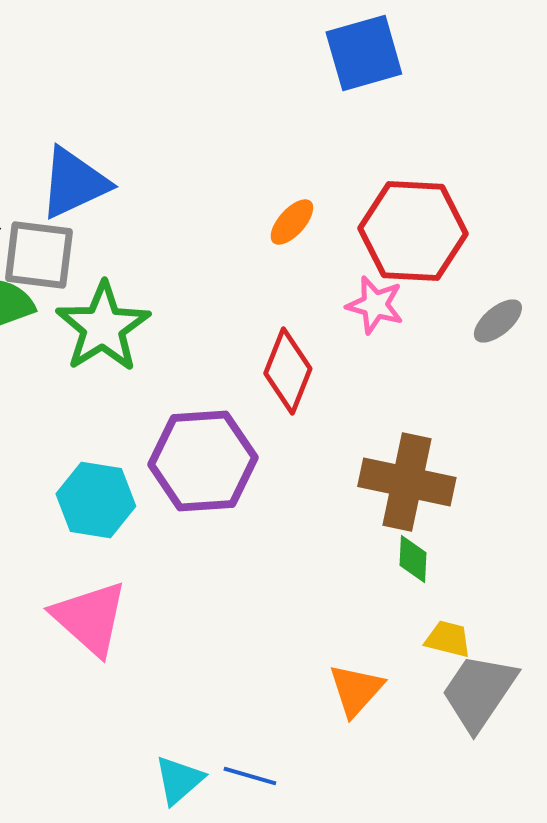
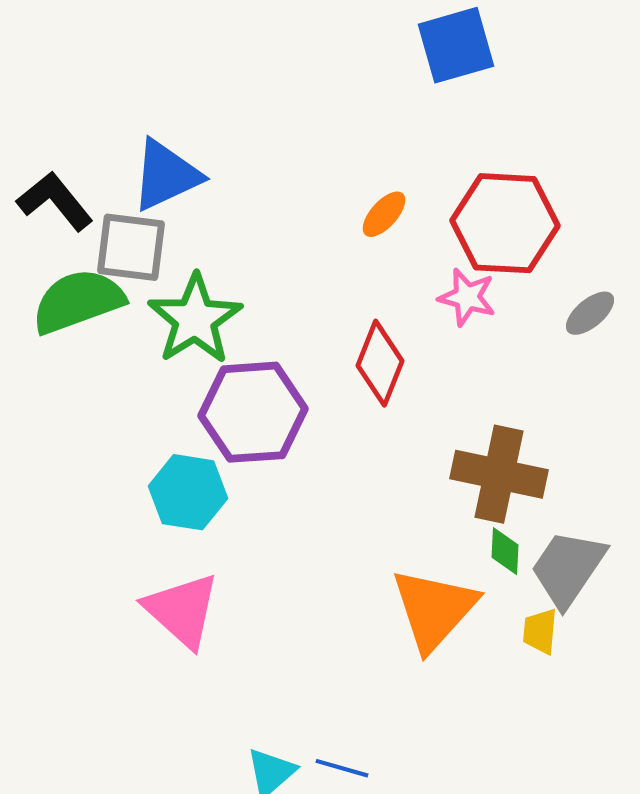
purple hexagon: (203, 461) -> (253, 412), moved
yellow trapezoid: (448, 639) -> (540, 631), turned -99
orange triangle: (356, 690) -> (434, 609), moved, size x1.6
gray trapezoid: (479, 692) -> (568, 568), moved

